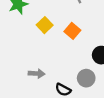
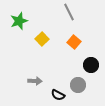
orange square: (72, 31) -> (74, 42), moved

